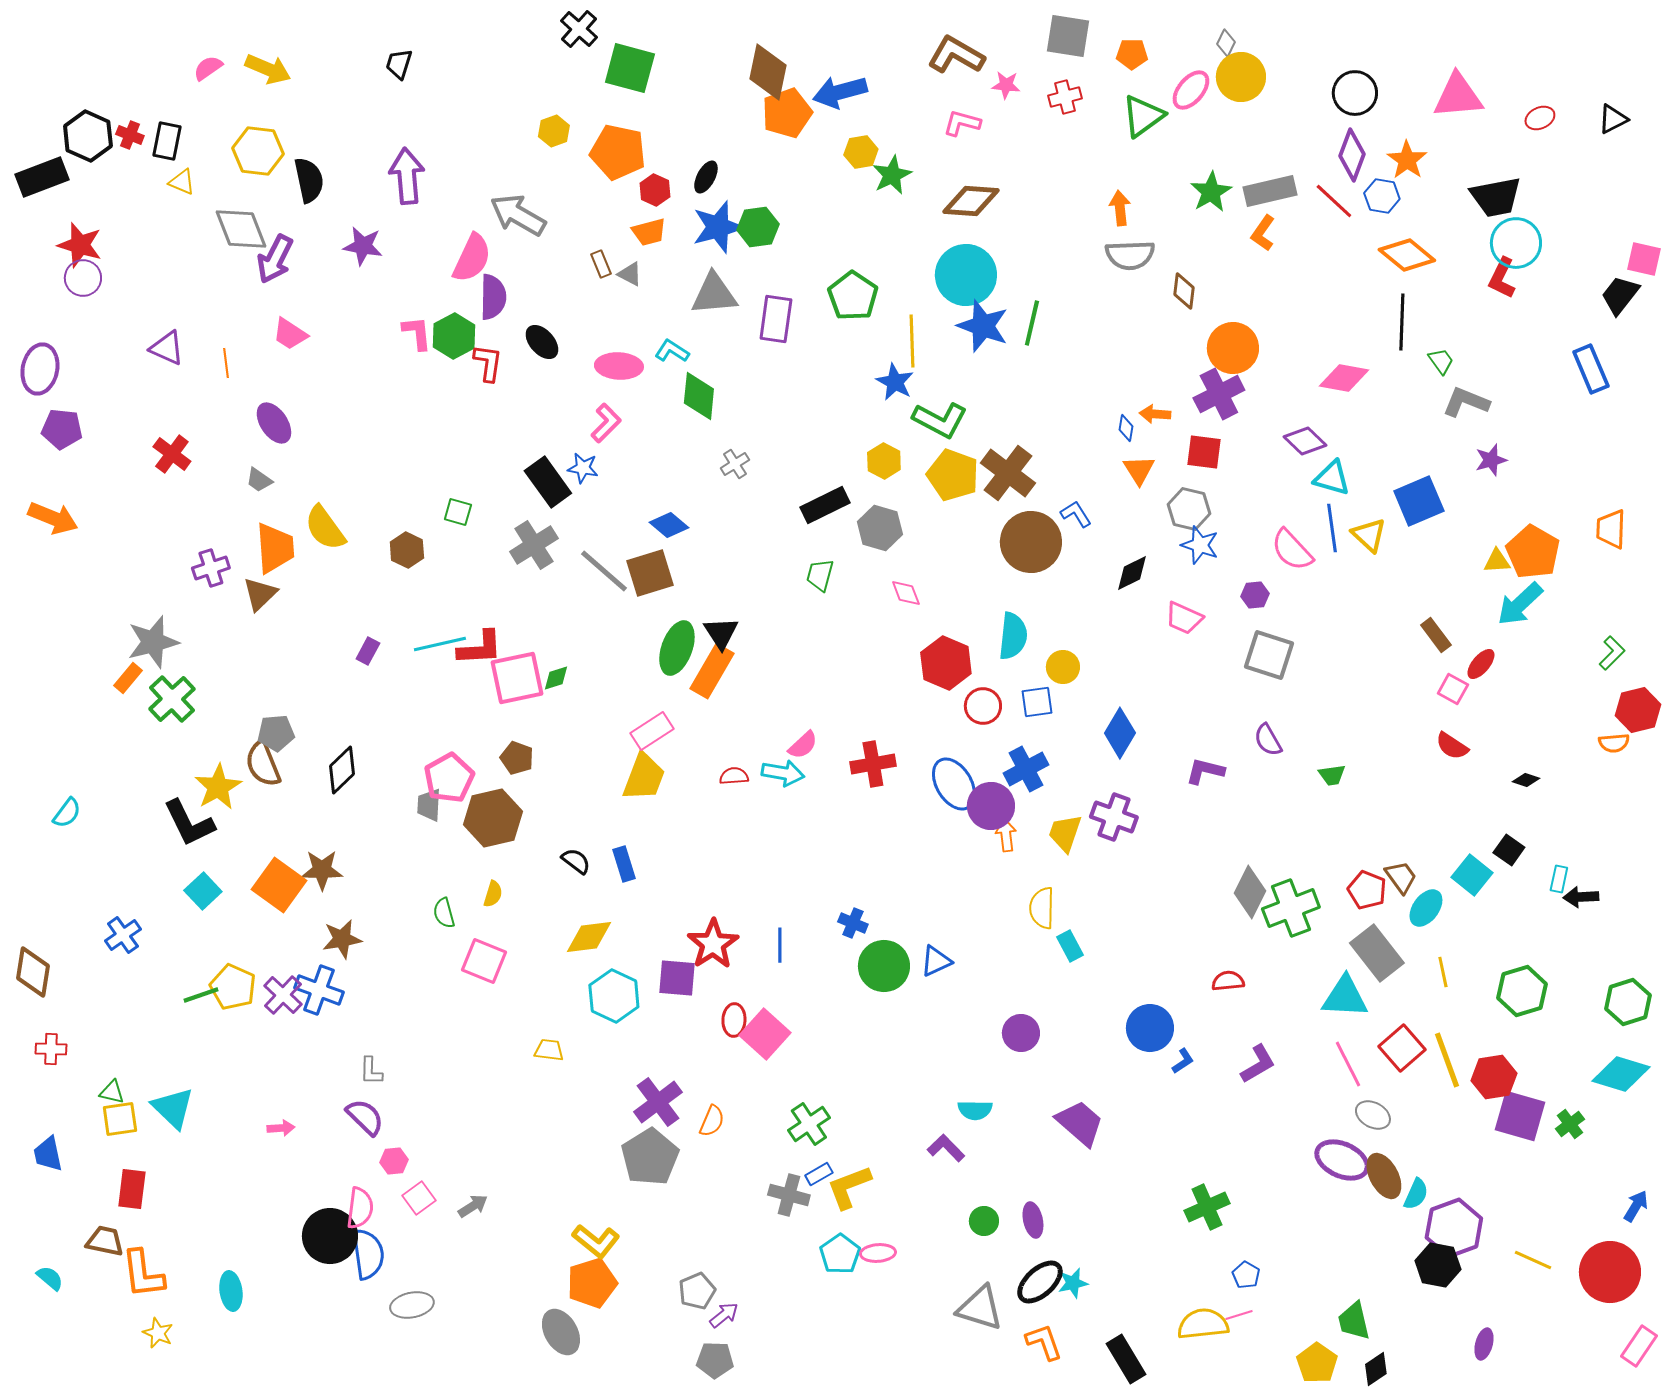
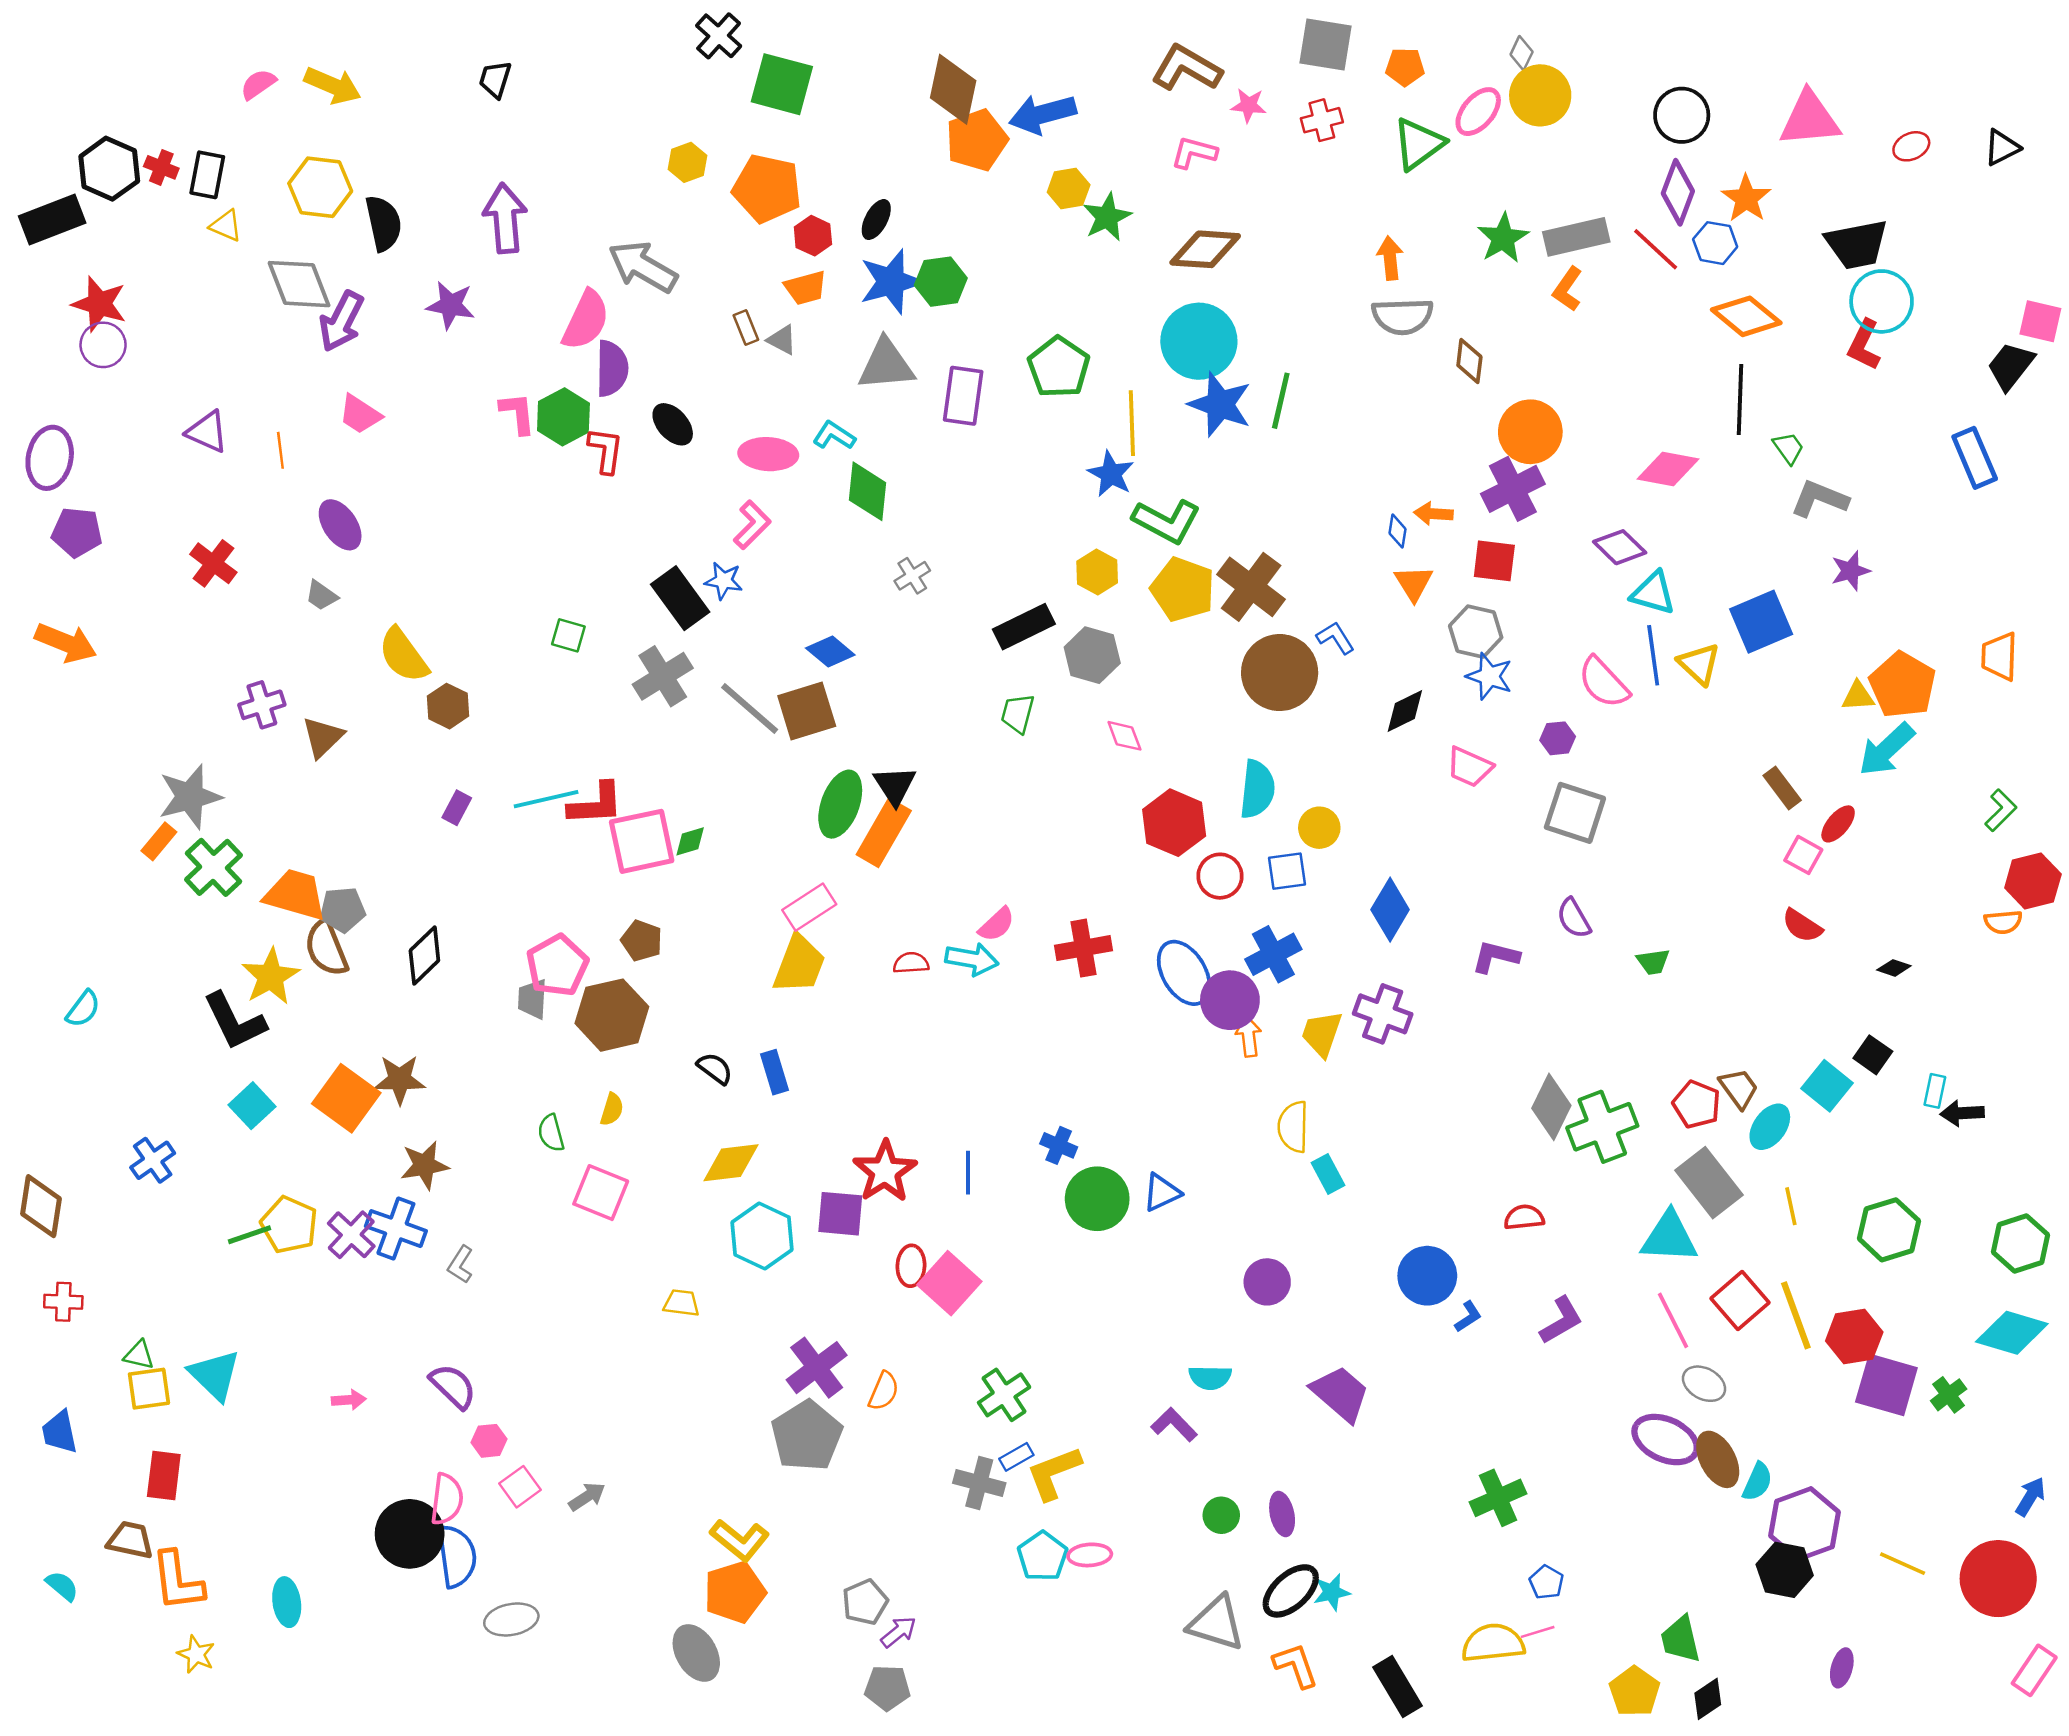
orange trapezoid: (275, 548) -> (295, 895), moved, turned -70
brown hexagon: (407, 550) -> (448, 706), moved
gray L-shape: (371, 1071) -> (460, 1265), moved, turned 32

